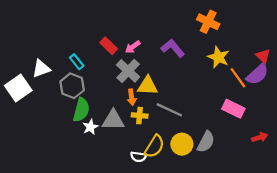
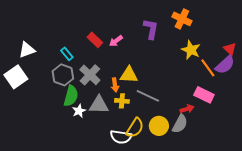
purple L-shape: (173, 48) -> (151, 29), moved, turned 50
white triangle: (41, 69) -> (27, 50), moved
gray cross: (128, 71) -> (90, 75), moved
red arrow: (260, 137) -> (187, 109), moved
white semicircle: (138, 157) -> (121, 137), size x1.5

